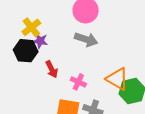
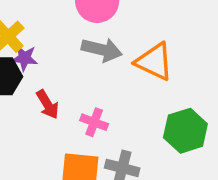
orange triangle: (117, 79) -> (154, 62), moved

